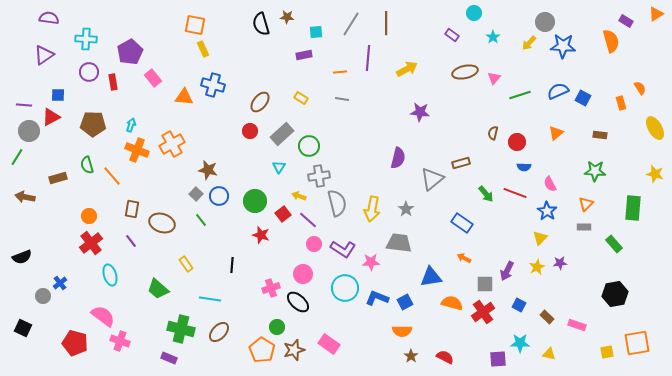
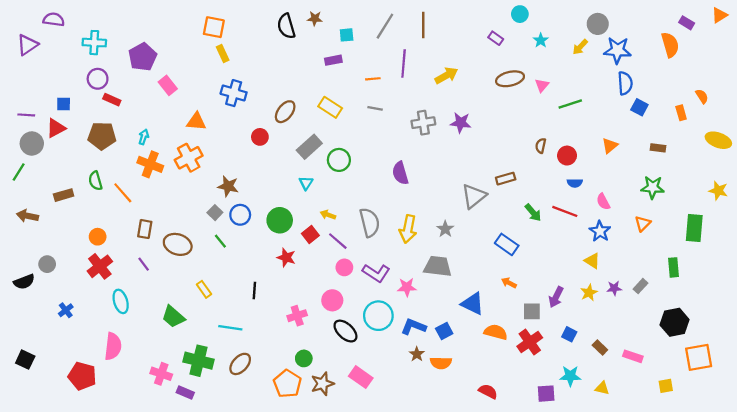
purple triangle: (44, 55) -> (27, 45), moved
red rectangle: (113, 82) -> (112, 100), moved, turned -56
blue semicircle: (558, 91) -> (625, 83), moved, turned 110
orange triangle: (184, 97) -> (196, 122), moved
yellow rectangle: (301, 98) -> (330, 107), size x1.5
yellow ellipse: (655, 128) -> (718, 140), turned -40
red circle: (250, 131) -> (260, 137), moved
purple semicircle: (398, 158) -> (400, 173), moved, turned 150
gray cross: (319, 176) -> (423, 123), moved
gray rectangle: (584, 227) -> (641, 286), moved, turned -48
yellow triangle: (540, 238) -> (592, 261), turned -42
green rectangle: (614, 244) -> (673, 267), turned 36
blue triangle: (431, 277) -> (473, 304), turned 35
gray circle: (43, 296) -> (47, 264), moved
black ellipse: (298, 302) -> (345, 331), moved
pink semicircle: (103, 316) -> (113, 346), turned 60
pink cross: (120, 341) -> (161, 374), moved
orange square: (637, 343) -> (699, 357), moved
brown star: (411, 356) -> (417, 354), moved

